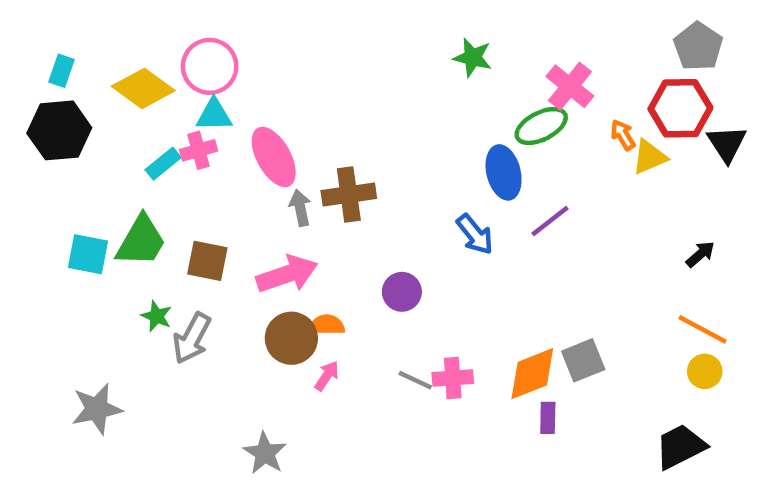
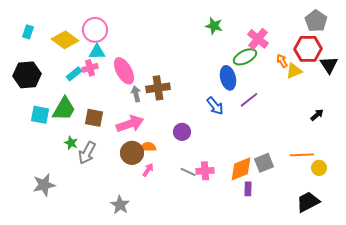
black hexagon: (59, 130) -> (27, 75), moved
orange line: (703, 329) -> (302, 155), moved, turned -30

